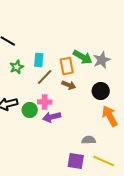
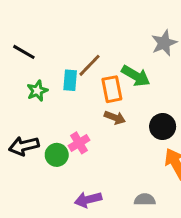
gray star: (102, 60) -> (164, 43), moved
brown line: (45, 77) -> (90, 65), moved
pink cross: (45, 102) -> (79, 143), turned -32
purple arrow: (52, 117) -> (88, 200), moved

